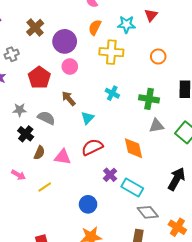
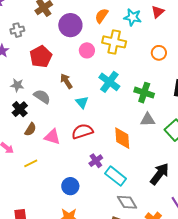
pink circle: (70, 67) -> (87, 50), moved
cyan cross: (112, 93) -> (109, 82), size x1.5
cyan triangle: (88, 118) -> (82, 102), turned -32

